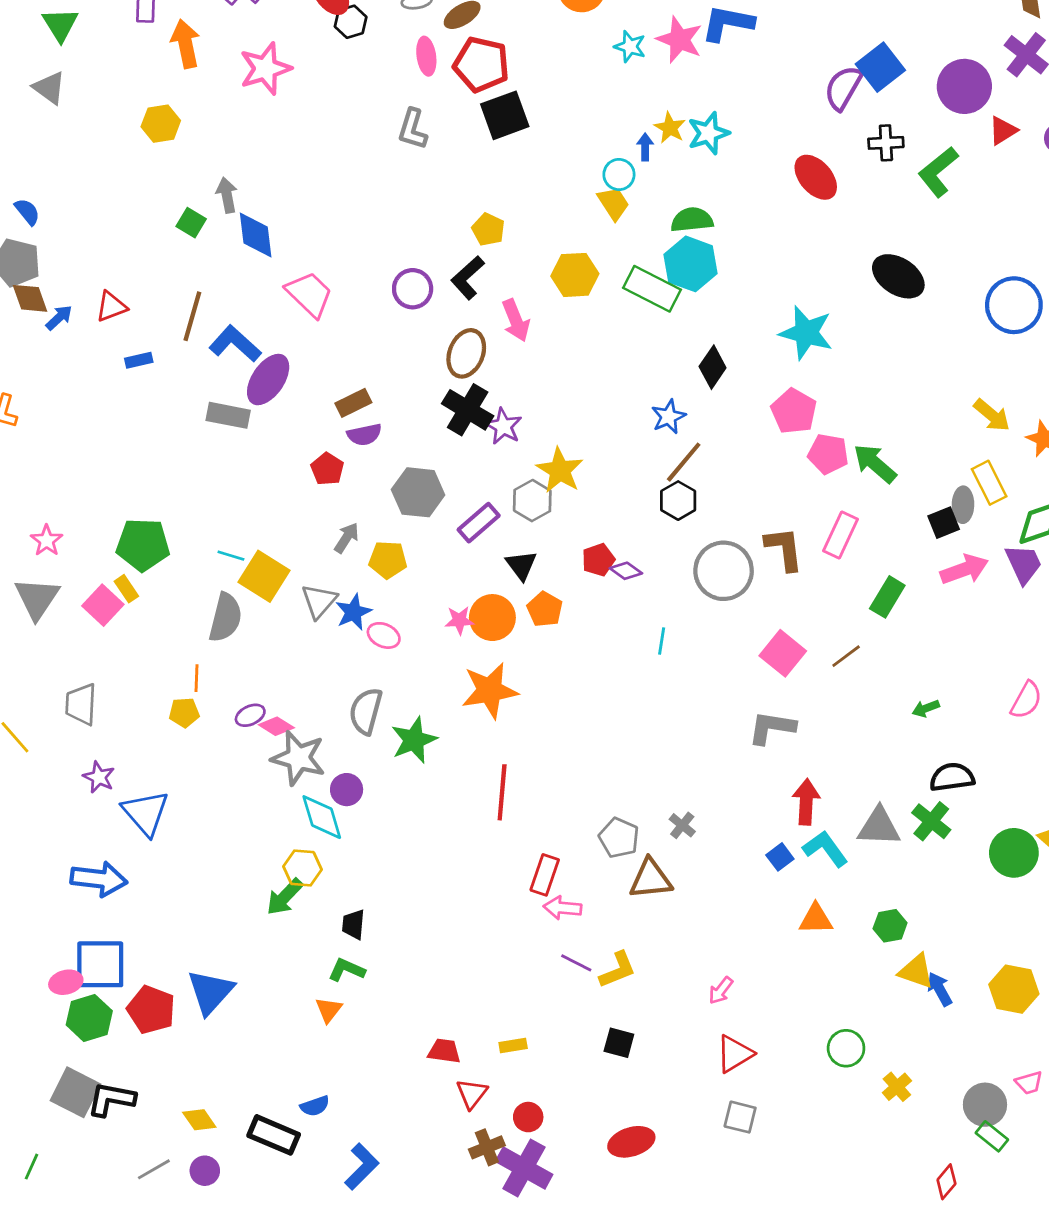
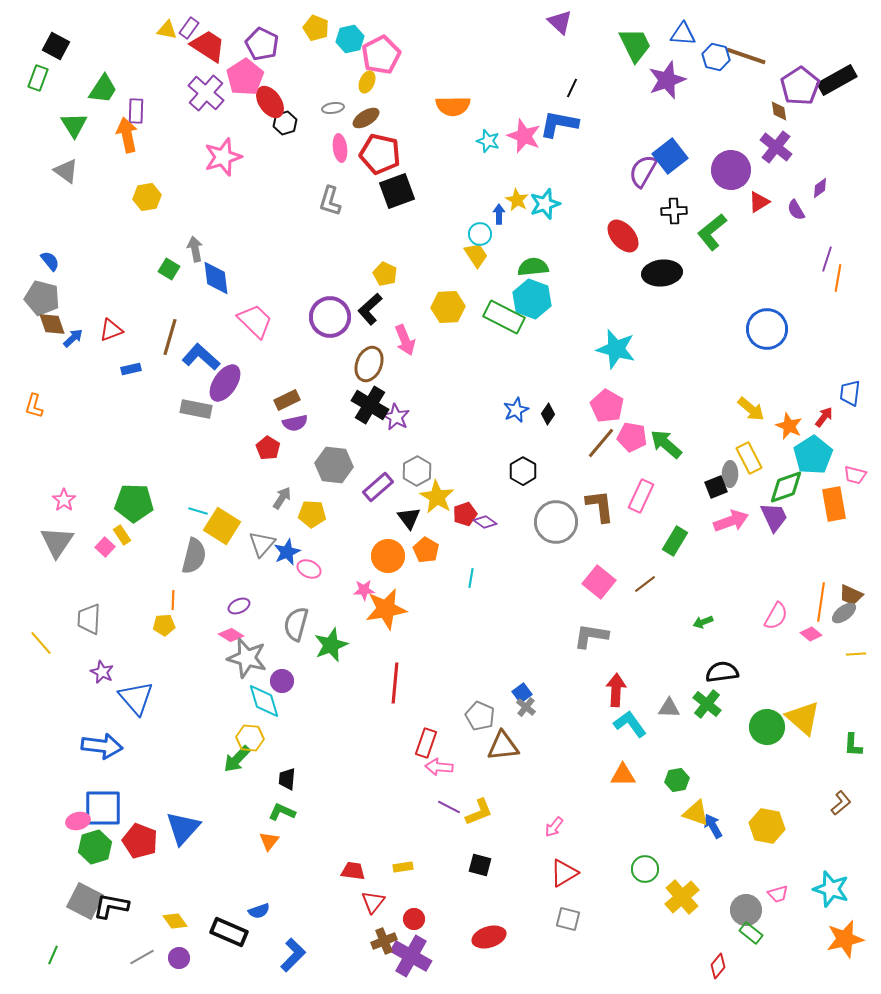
orange arrow: (186, 44) -> (127, 135), moved
black ellipse: (898, 276) -> (662, 273), moved, turned -39
purple circle: (413, 289) -> (330, 317), size x1.4
black diamond: (713, 367) -> (548, 414), moved, size x0.7
brown line: (684, 462) -> (601, 443), moved
yellow star: (560, 470) -> (437, 497), moved
pink square: (103, 605) -> (105, 547), size x0.7
pink star: (459, 620) -> (364, 590), moved
cyan line: (662, 641) -> (471, 578), moved
purple ellipse: (250, 715) -> (239, 606), moved
gray triangle: (879, 827) -> (669, 708), size x0.7
blue square: (780, 857) -> (522, 693), moved
yellow cross: (897, 1087) -> (682, 897), size x1.6

